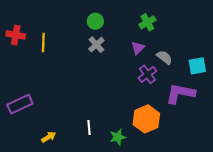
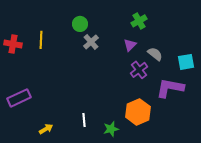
green circle: (95, 21) -> (80, 24), moved
red cross: (16, 35) -> (13, 44), moved

